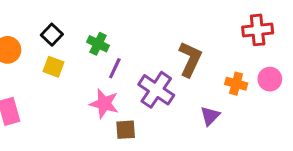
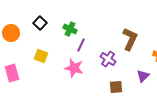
yellow square: (53, 67) -> (41, 56), moved
purple cross: (156, 90) -> (108, 59), size x0.7
brown square: (126, 130) -> (116, 87), moved

